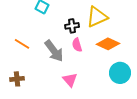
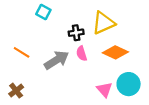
gray arrow: (54, 51) -> (56, 60), turned -85
brown cross: (17, 79) -> (16, 91), turned -32
pink triangle: (70, 80) -> (105, 89), moved

